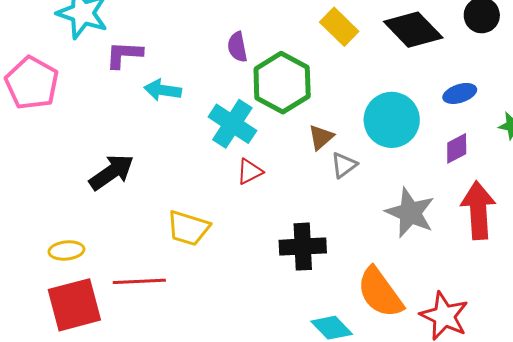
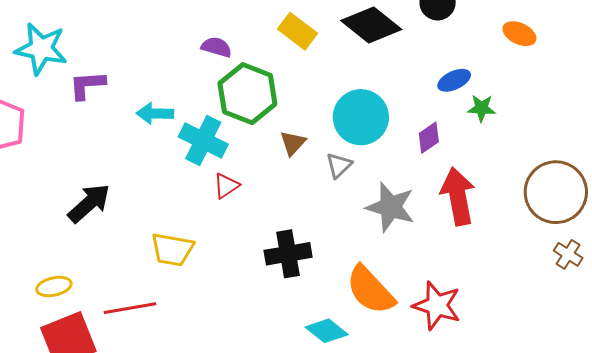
purple semicircle: (237, 47) -> (216, 47), moved, turned 124
cyan arrow: (163, 90) -> (155, 113), moved
blue ellipse: (460, 93) -> (454, 80), moved
gray triangle: (344, 165) -> (339, 165), moved

